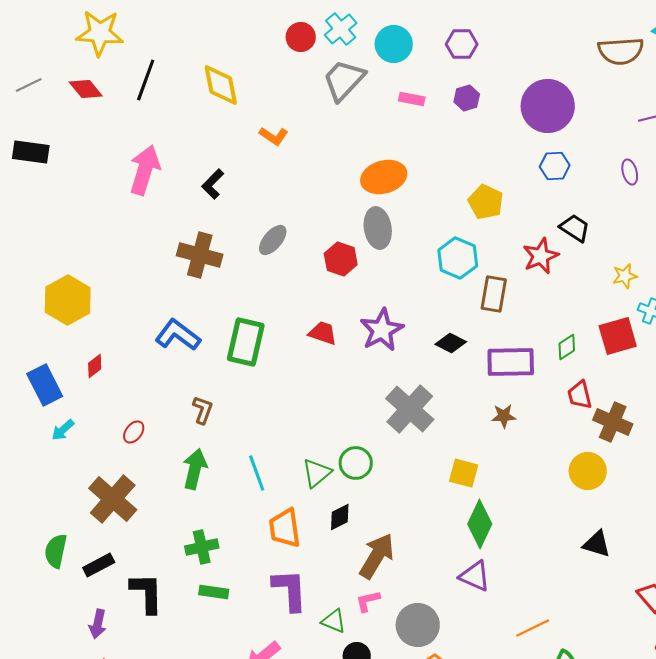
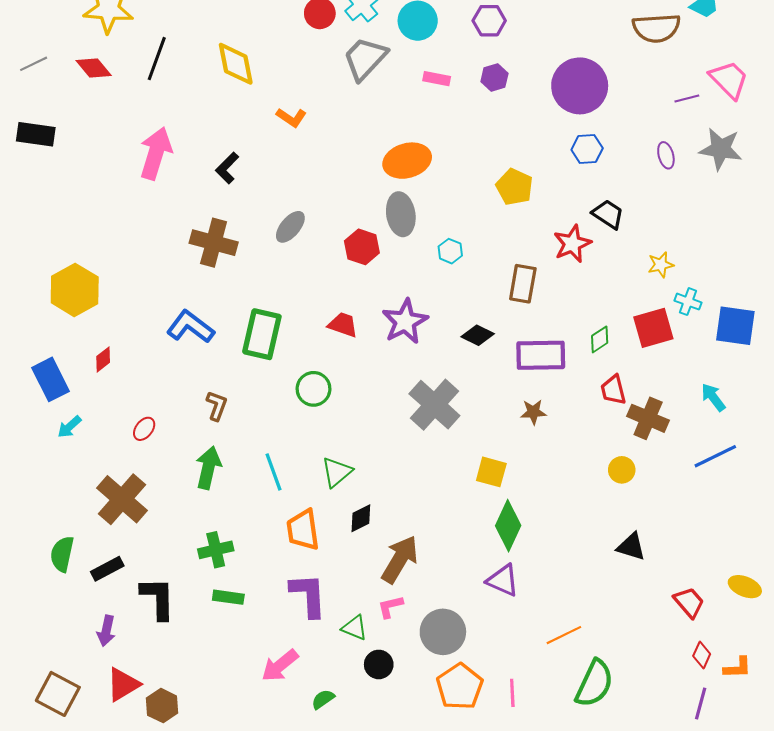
cyan hexagon: (458, 258) -> (450, 251), moved, size x0.6
green circle: (356, 463) -> (313, 389), moved
yellow circle: (588, 471) -> (622, 470), size x0.7

